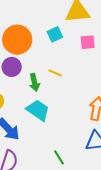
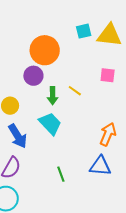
cyan square: (55, 34) -> (84, 31), moved
pink square: (88, 42) -> (108, 75), moved

